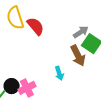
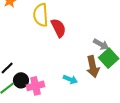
gray arrow: (81, 32) -> (101, 44), turned 49
cyan arrow: (59, 73) -> (70, 79), turned -64

